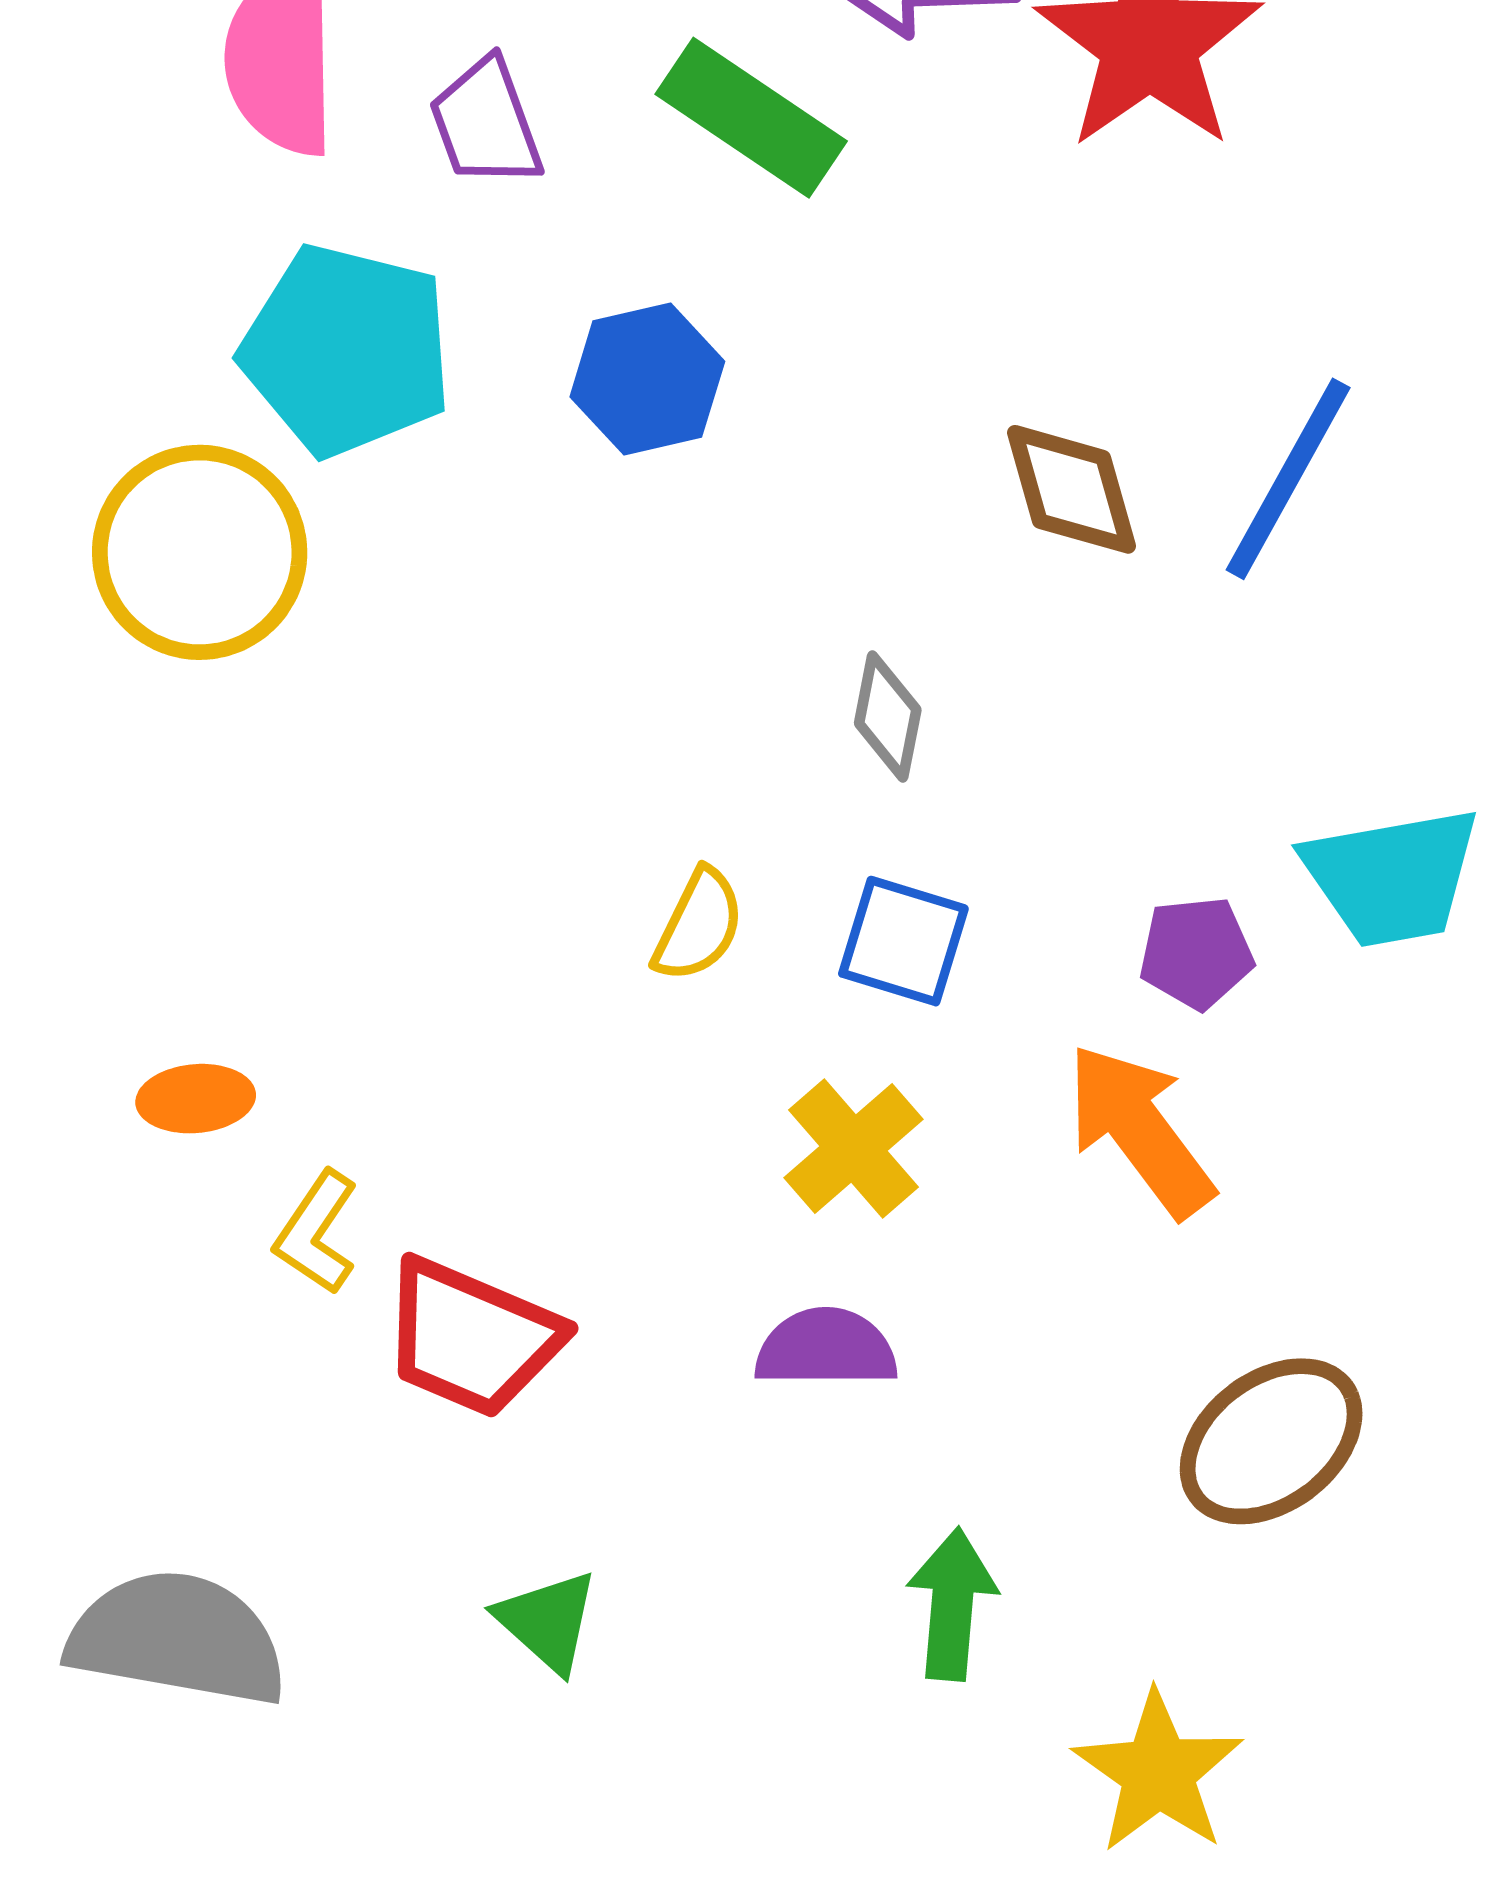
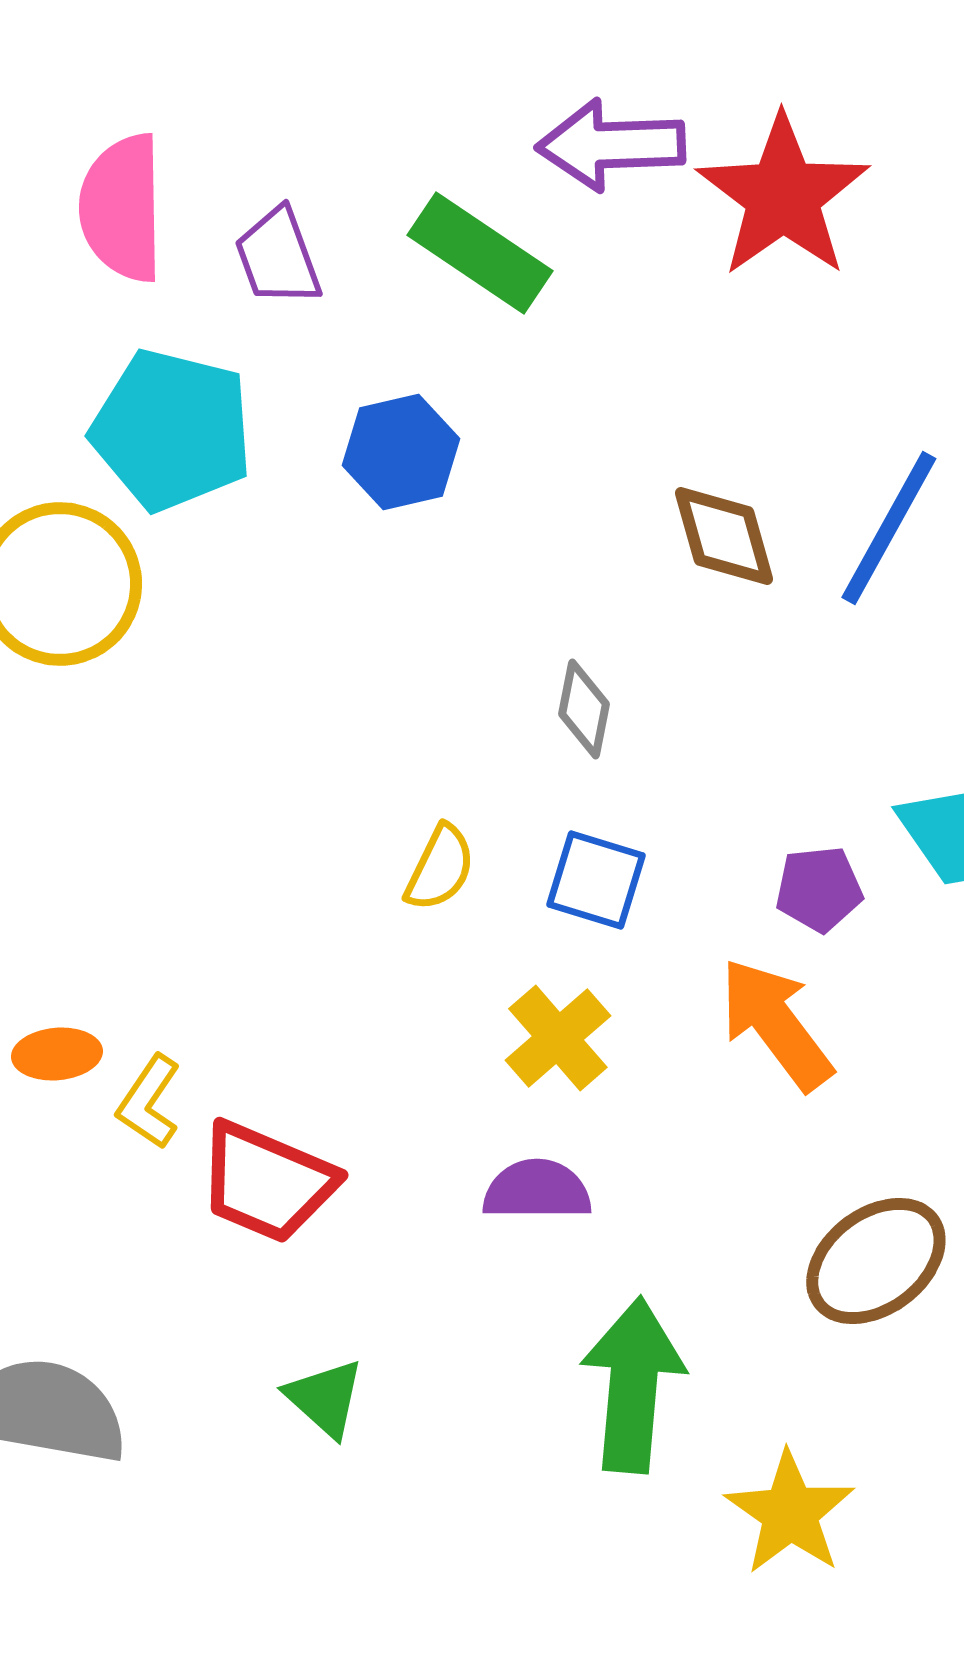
orange ellipse: (196, 1099) -> (57, 1054), moved
green arrow: (952, 1604) -> (633, 1385), size x1.5

